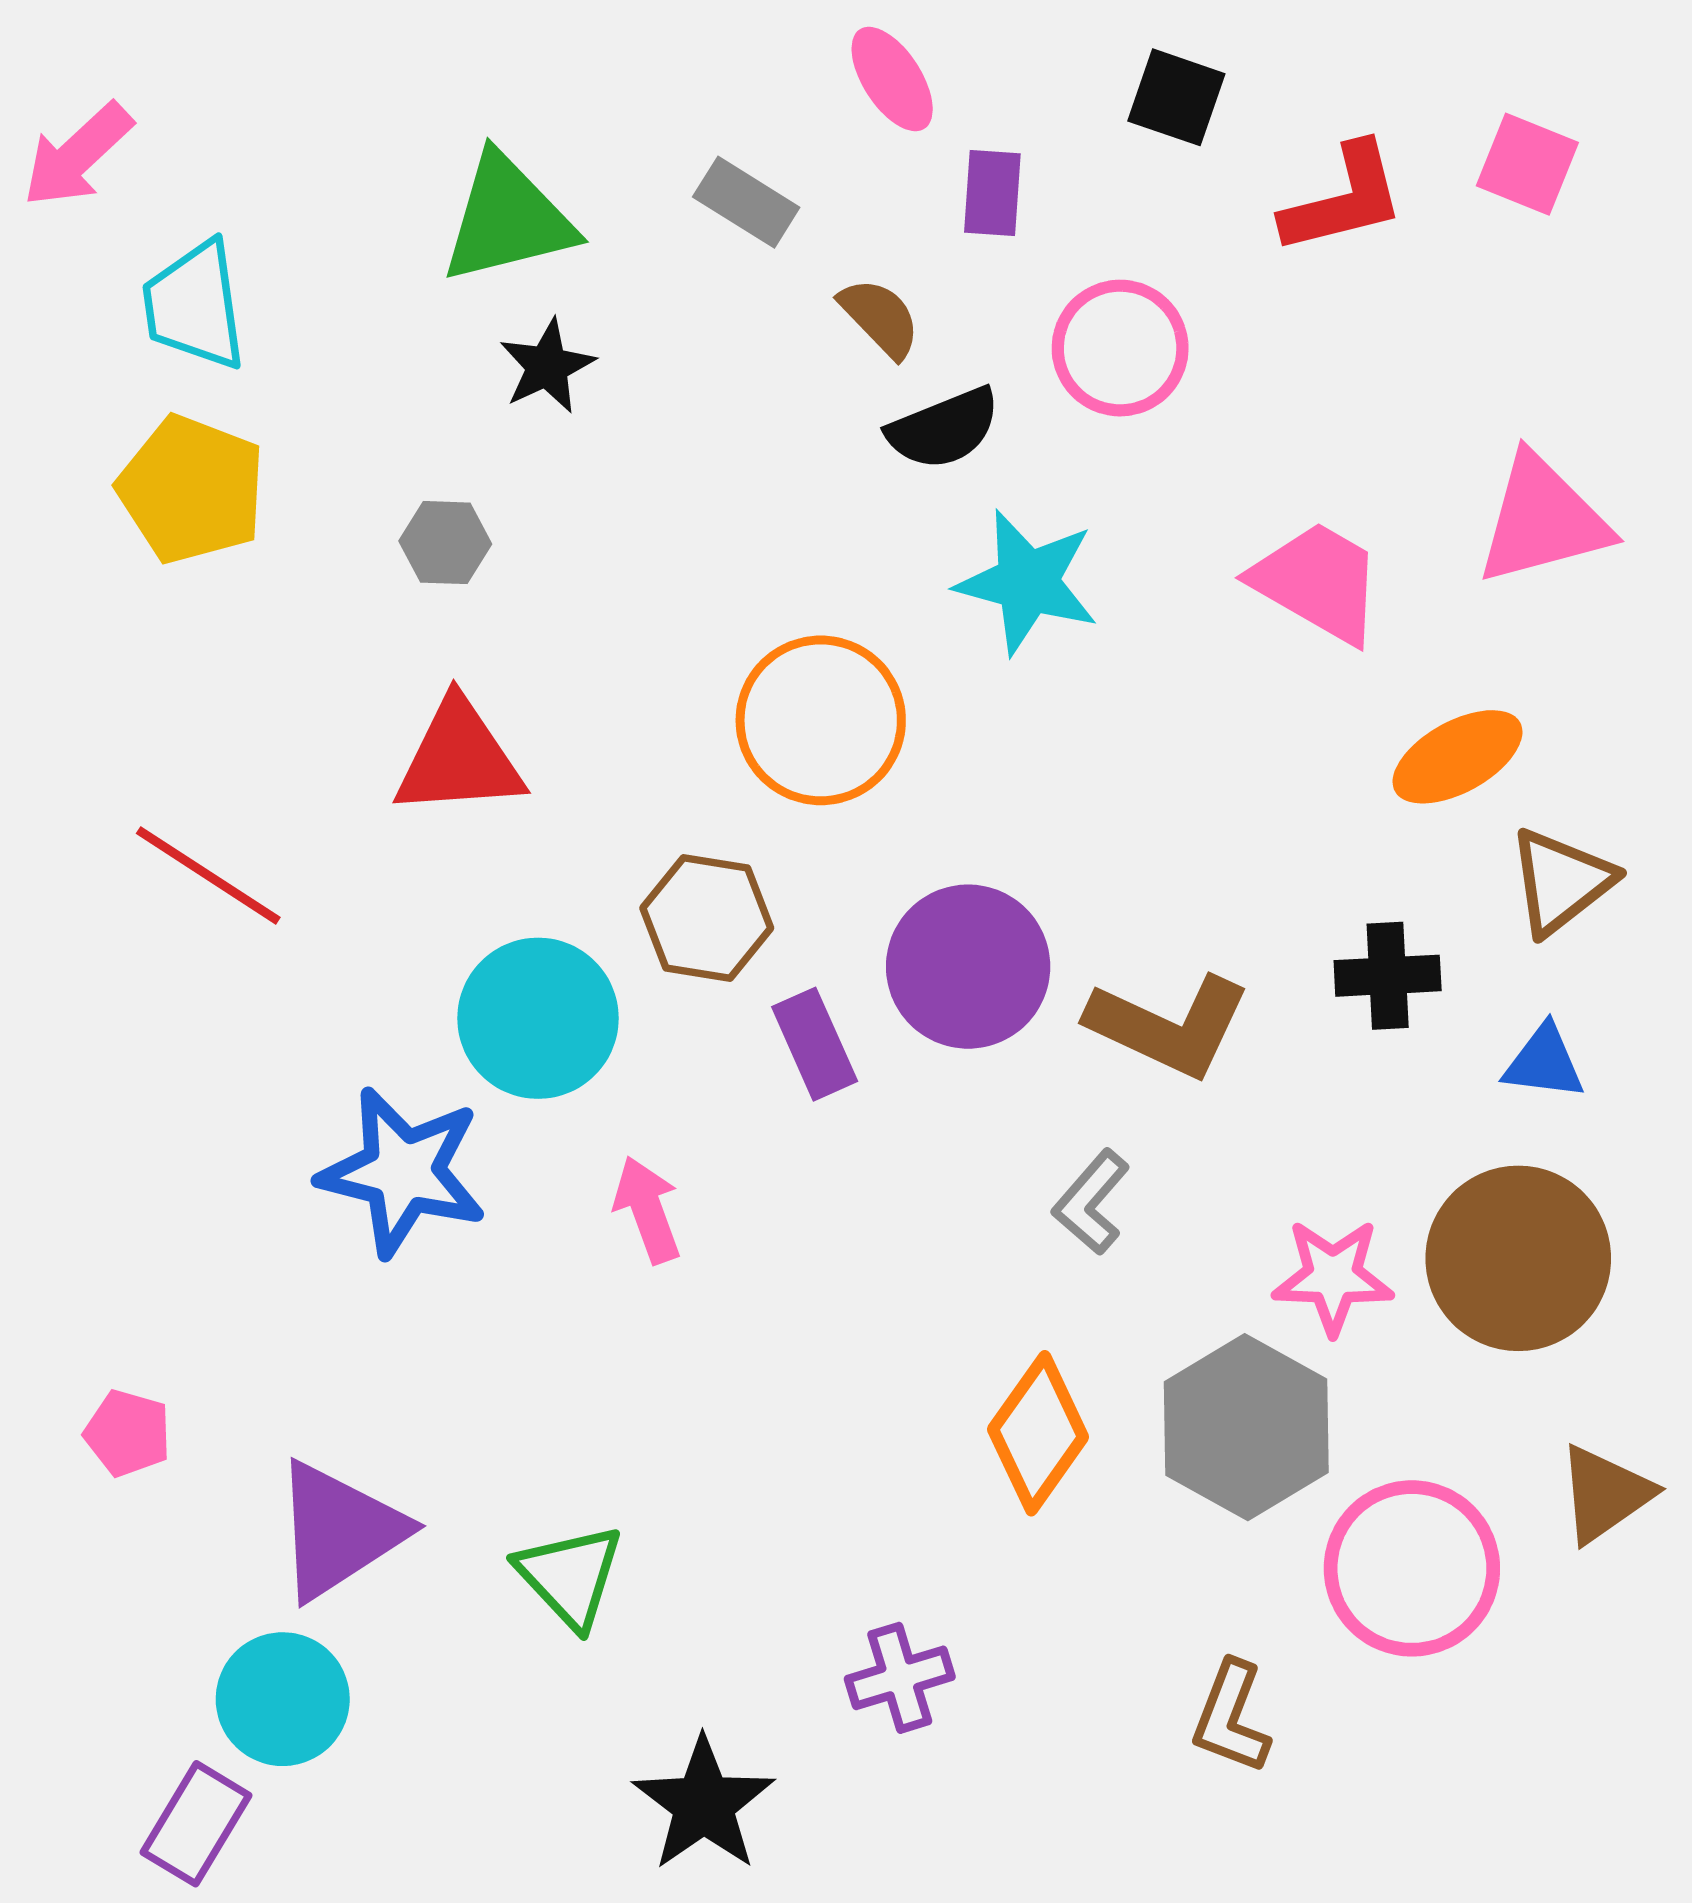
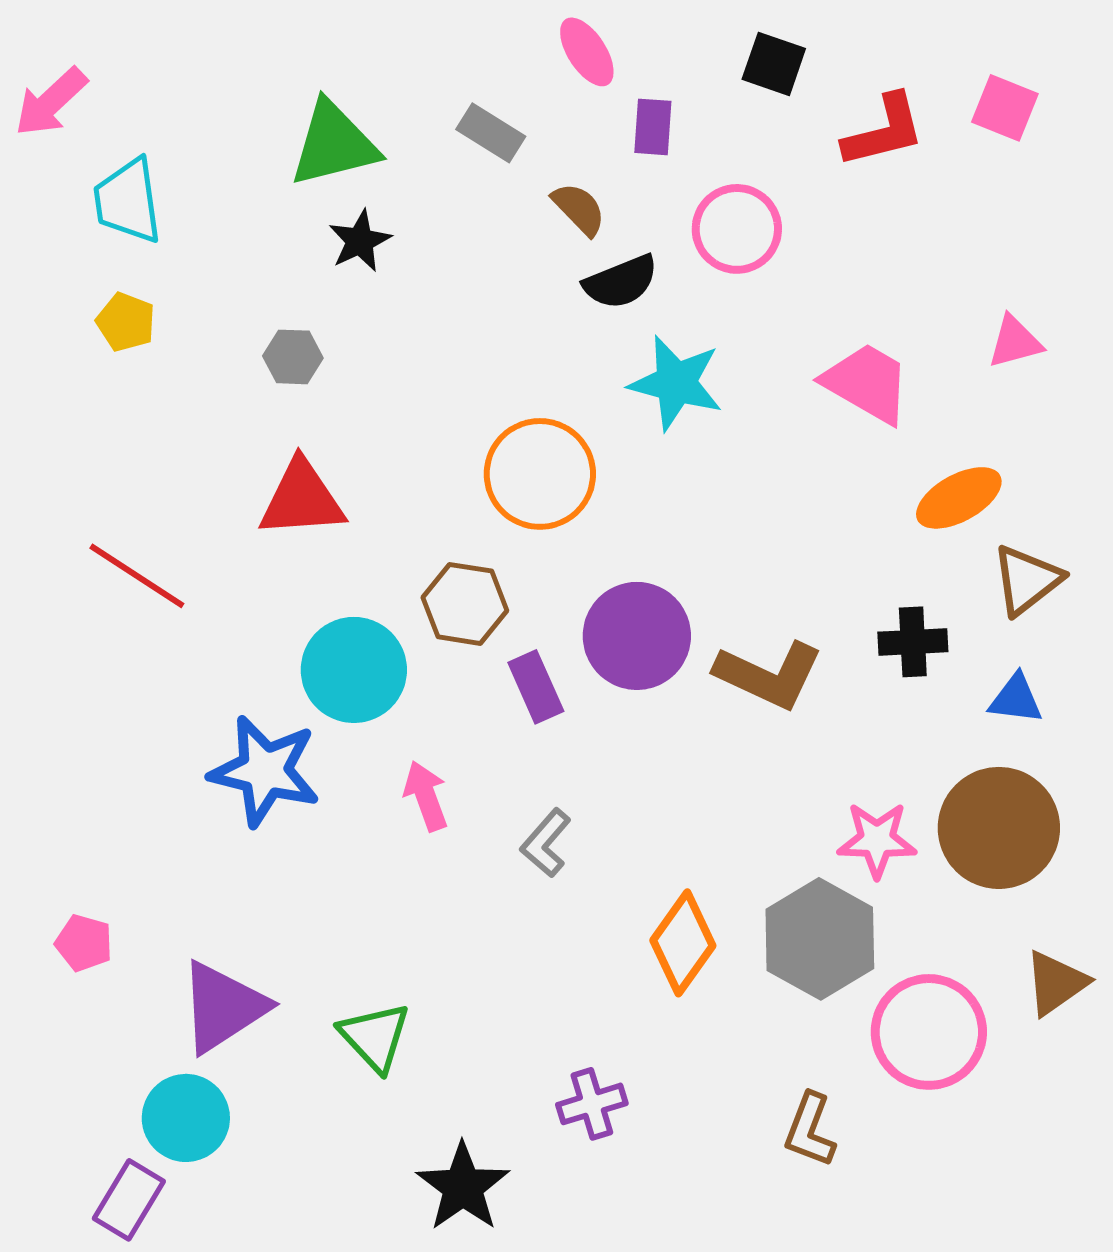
yellow pentagon: (191, 489) -> (126, 322), size x0.6
pink triangle: (1543, 520) -> (1015, 342), size x0.6
gray L-shape: (1091, 1202) -> (546, 843), moved

